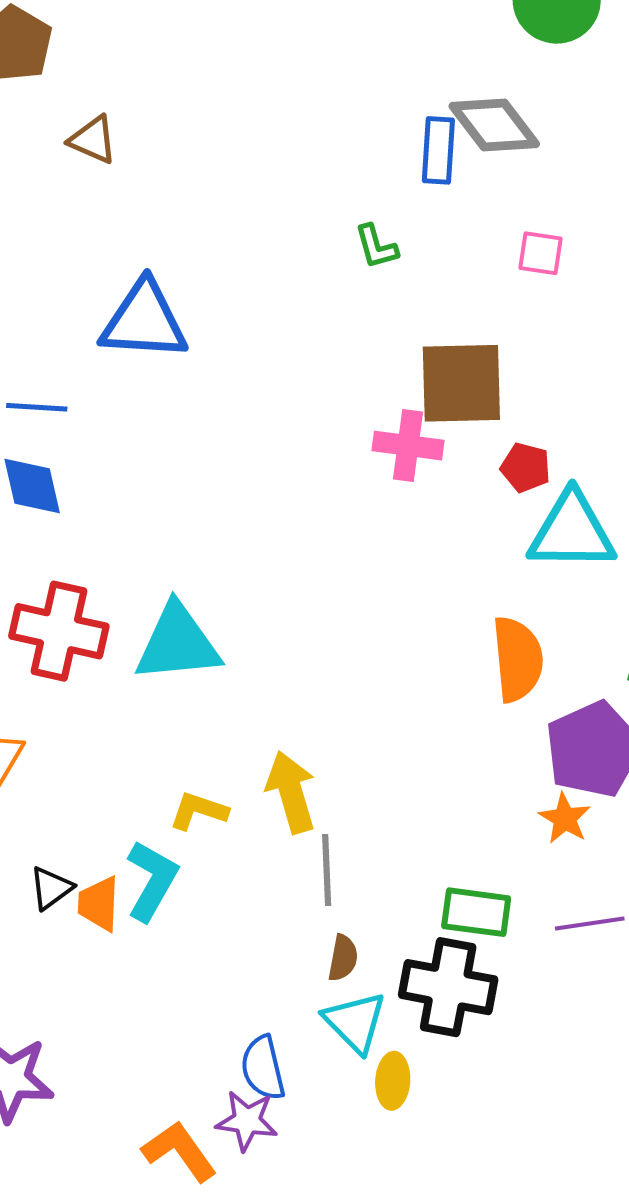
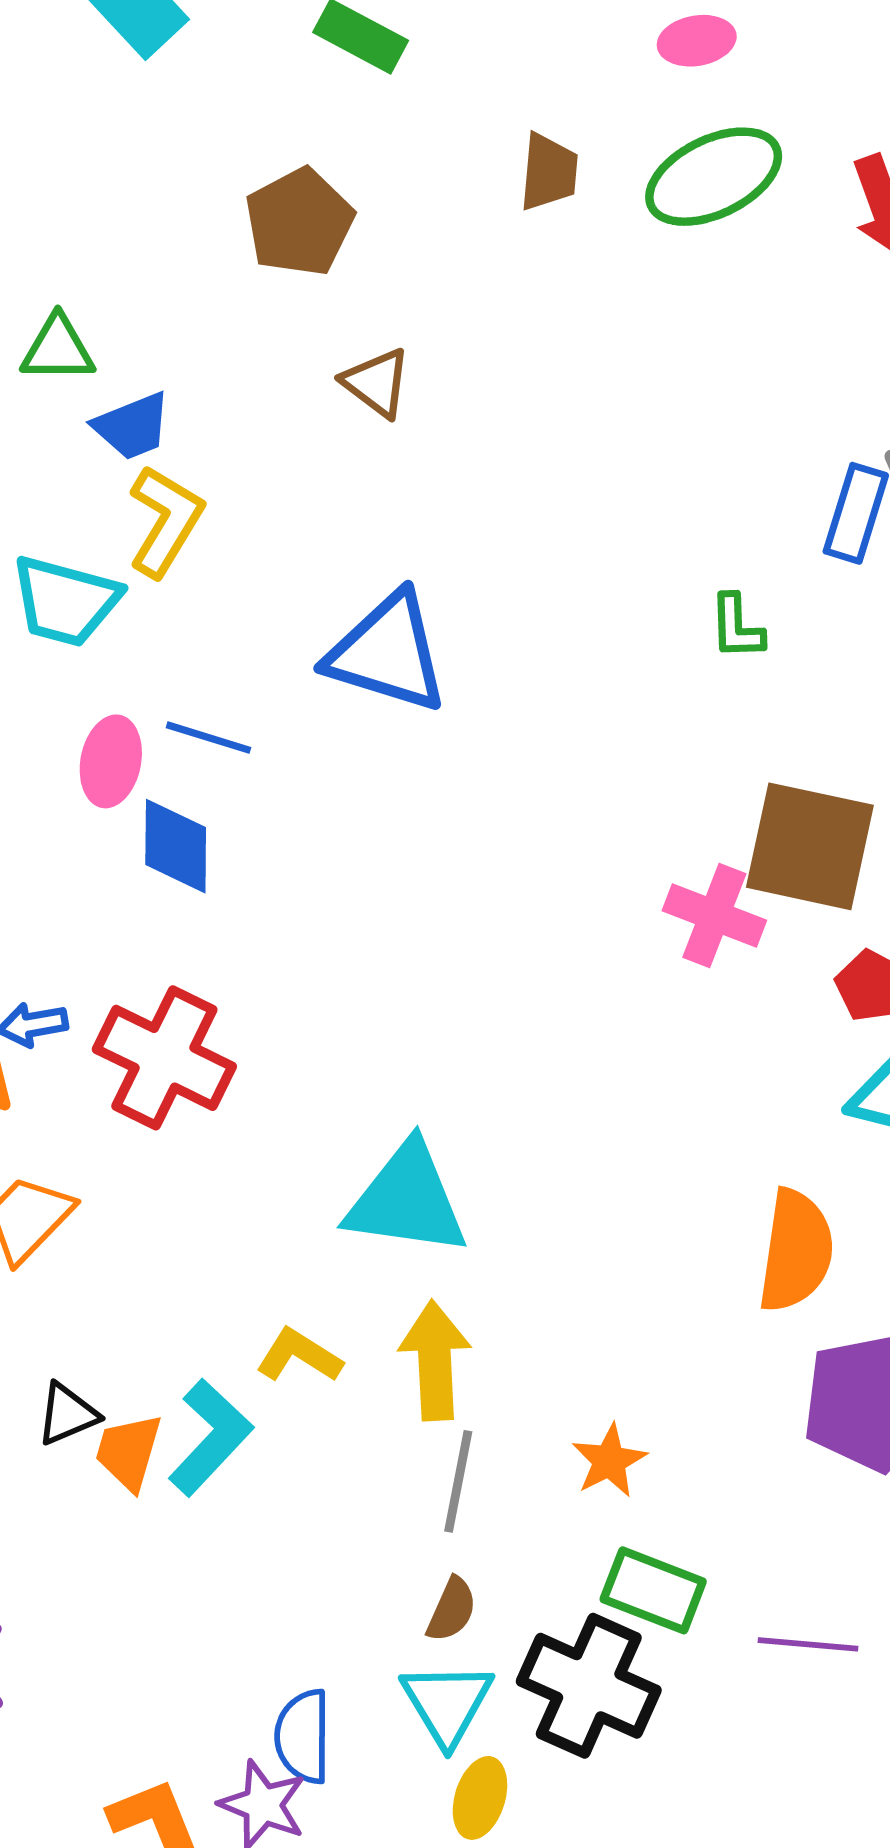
cyan triangle: (178, 643) -> (407, 1200), moved
orange star: (565, 818) -> (609, 1461), moved

